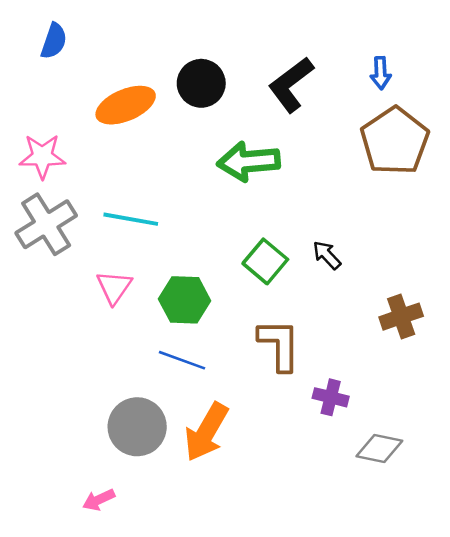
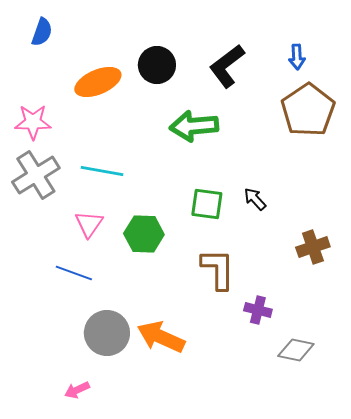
green square: (265, 261) -> (207, 204), turned -32
blue line: (182, 360) -> (74, 273), moved
orange arrow: (206, 432) -> (161, 337), turned 84

